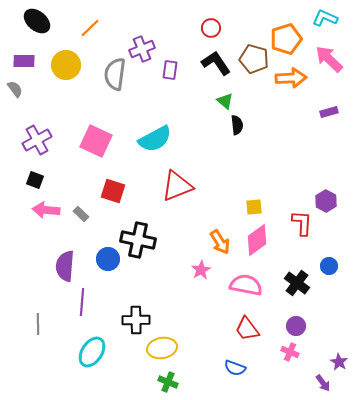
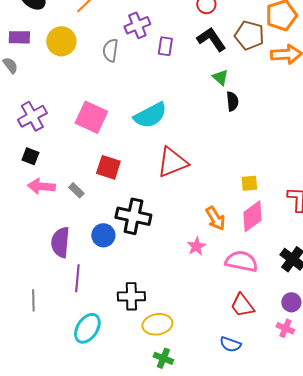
gray semicircle: (115, 74) -> (110, 50), size x0.7

